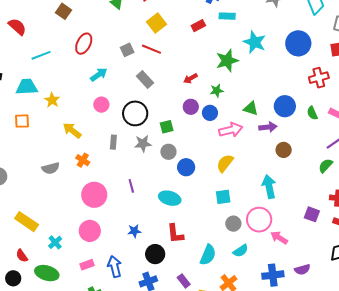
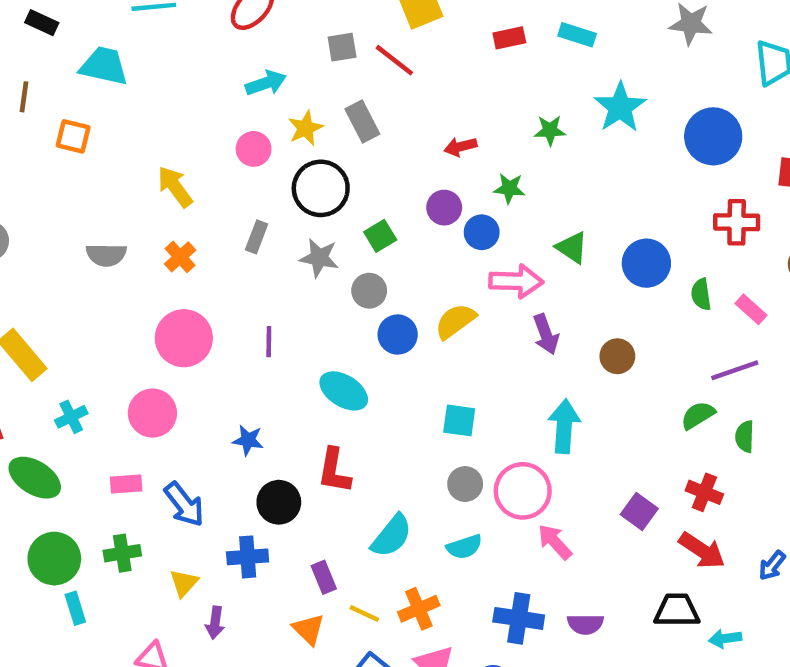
green star: (227, 61) -> (550, 130), size x0.6
yellow star: (52, 100) -> (305, 128), moved
green square: (167, 127) -> (380, 236), turned -32
purple arrow: (268, 127) -> (546, 334), moved, turned 60
yellow semicircle: (225, 163) -> (455, 321), moved
blue arrow: (115, 266) -> (184, 504), turned 140

